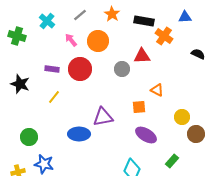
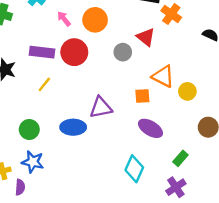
red triangle: (142, 56) -> (146, 37), turned 42
purple rectangle: (52, 69) -> (42, 52), size x1.5
orange triangle: (157, 90) -> (163, 76), size x1.5
yellow circle: (182, 117) -> (187, 91), moved
green circle: (29, 137) -> (29, 129), moved

